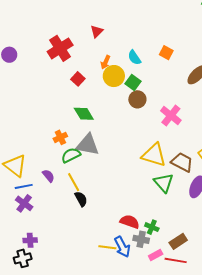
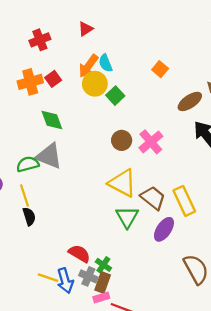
red cross: (60, 48) -> (40, 40), size x0.7
cyan semicircle: (134, 57) -> (106, 63), moved
orange arrow: (105, 62) -> (88, 66), size x1.5
brown circle: (137, 99) -> (122, 140), moved
orange cross: (60, 137) -> (30, 82), moved, size x1.5
brown rectangle: (178, 241) -> (103, 282), moved, turned -48

